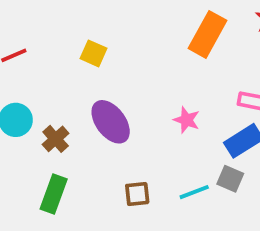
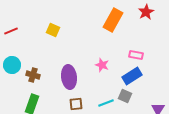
purple ellipse: (111, 122) -> (69, 77), moved, turned 30
brown cross: (56, 139) -> (33, 75), turned -32

